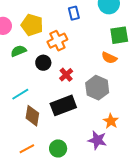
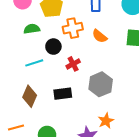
orange semicircle: (109, 58) -> (100, 36), moved
cyan line: (20, 94) -> (34, 63), moved
black rectangle: (63, 105) -> (63, 94), size x0.7

